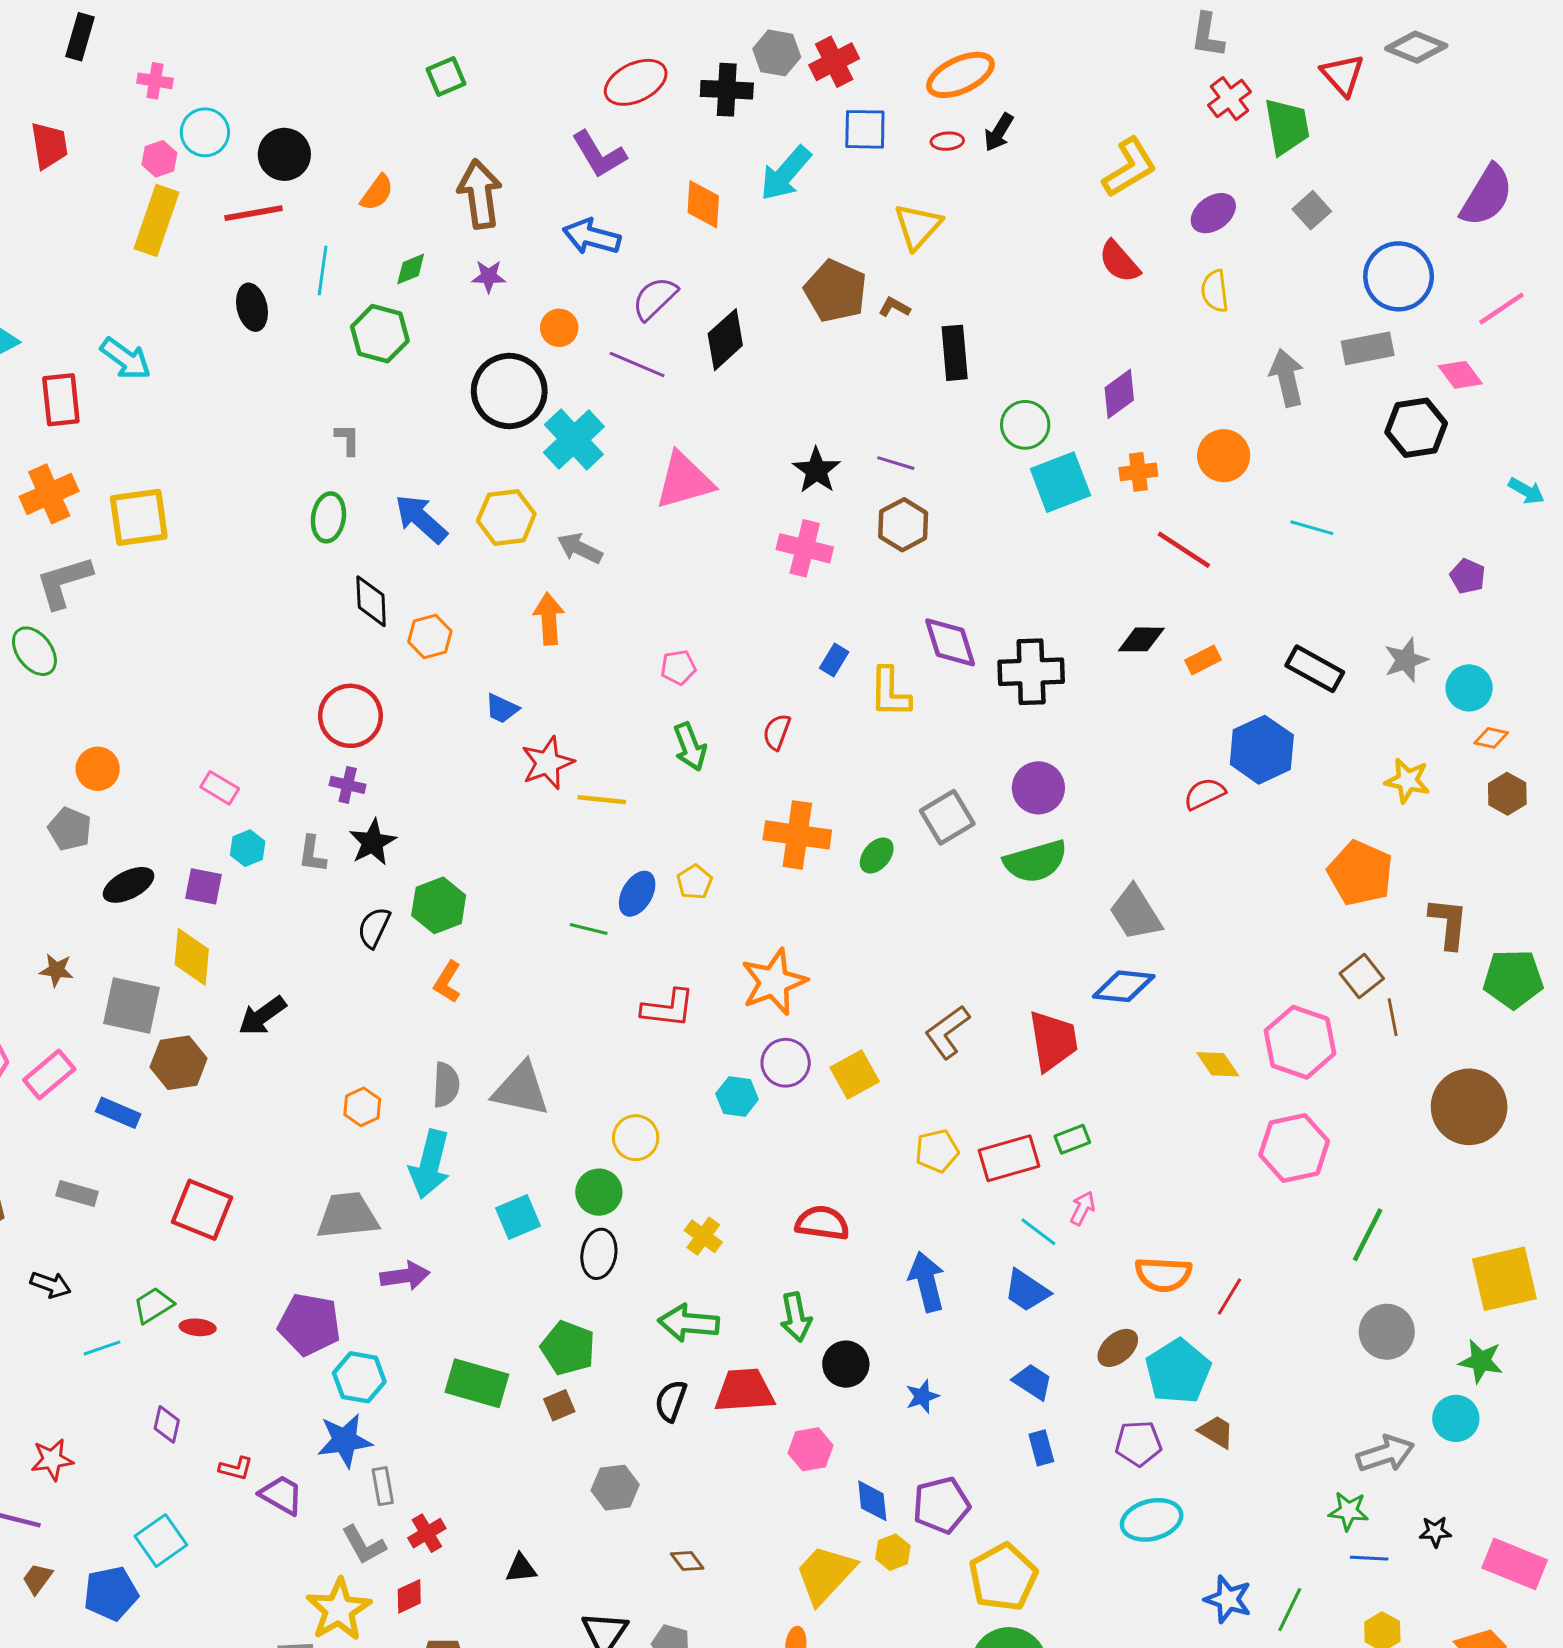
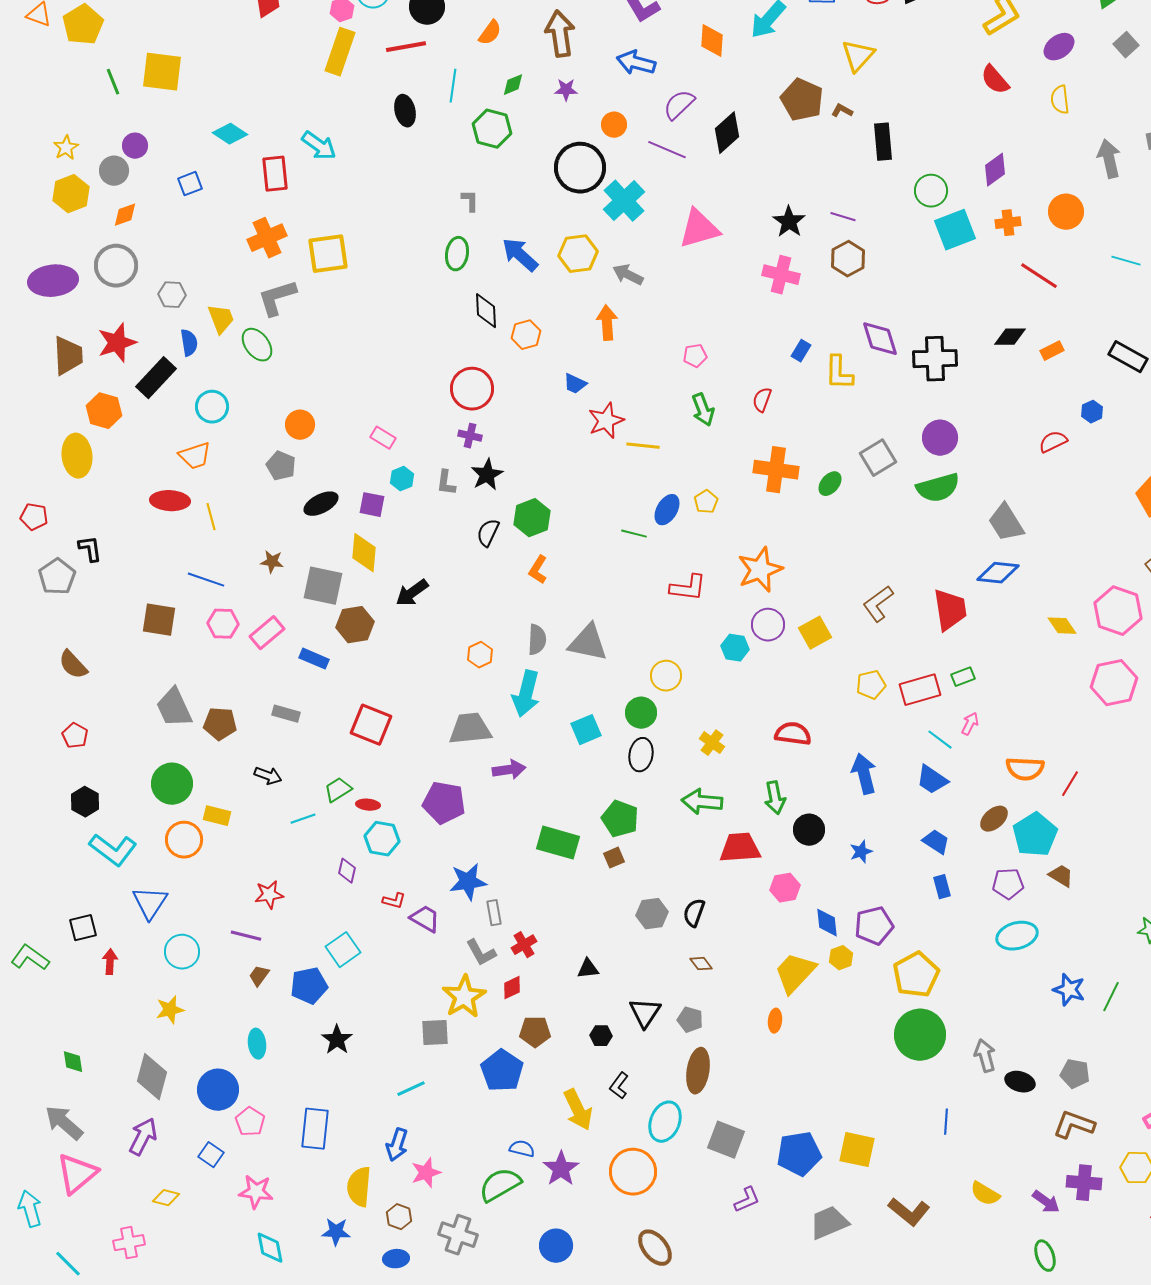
blue hexagon: (1262, 750) -> (1092, 412), size x0.5
cyan hexagon: (359, 1377) -> (382, 839), moved
black semicircle: (671, 1401) -> (694, 913), moved

